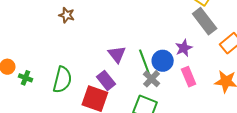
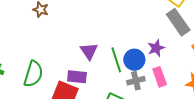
gray cross: (151, 79) -> (136, 81), moved, turned 30
purple rectangle: (106, 80) -> (77, 77), turned -48

